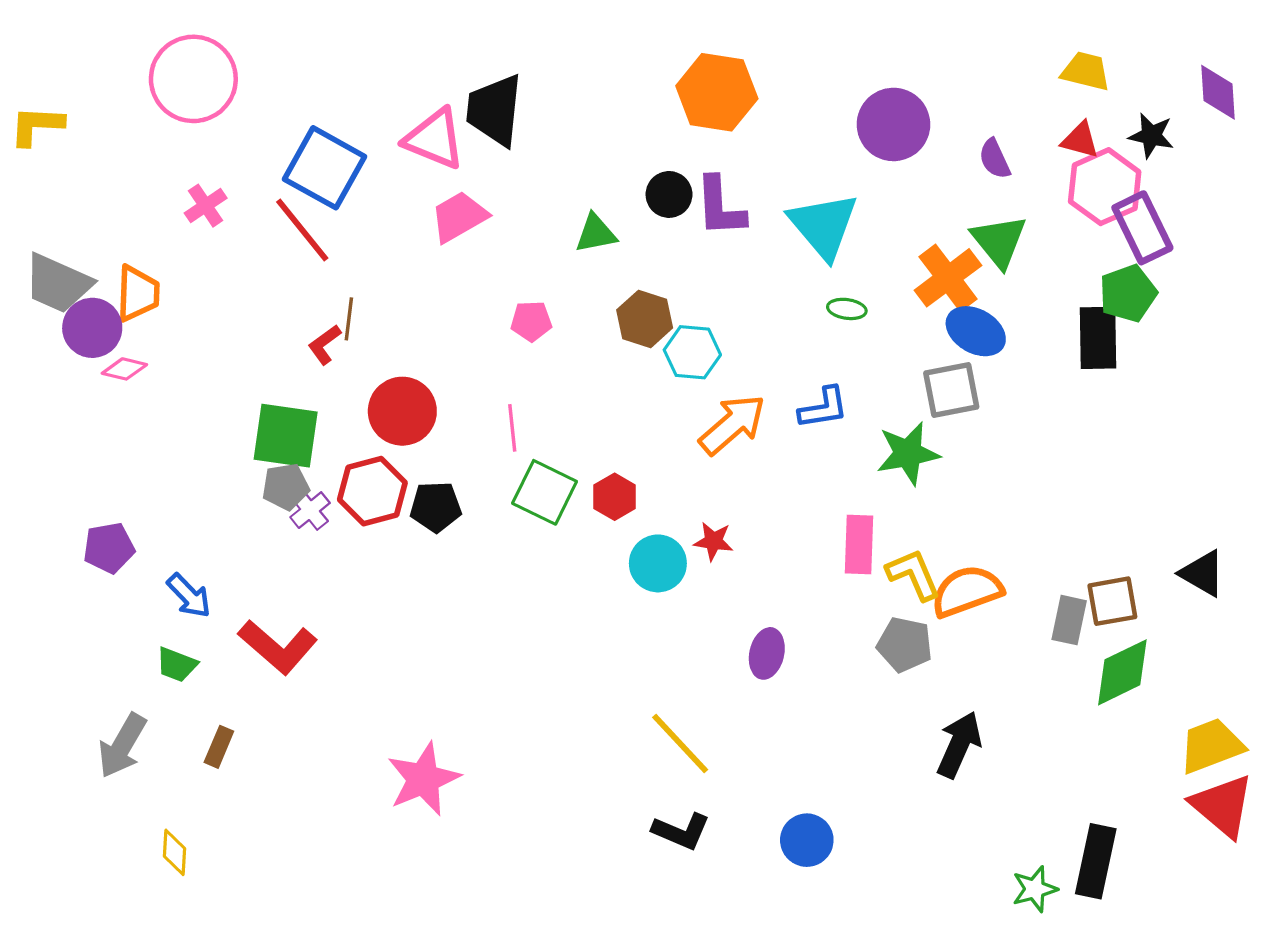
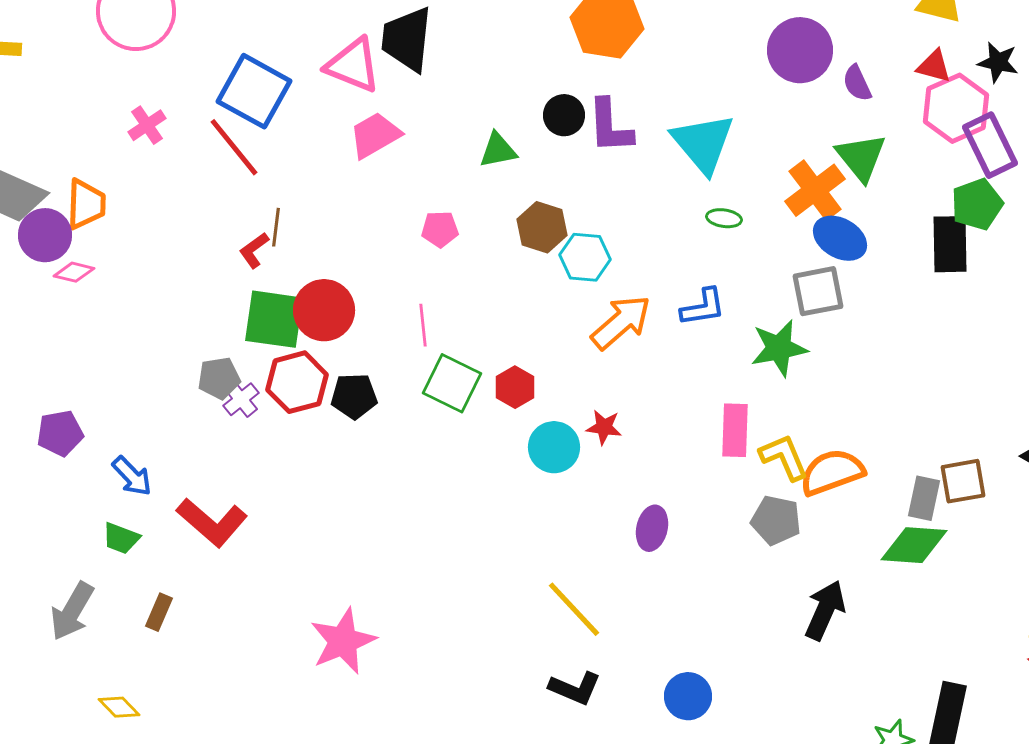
purple circle: (893, 124) -> (800, 50), moved
green square: (286, 436) -> (274, 319), moved
green diamond: (1122, 672) -> (914, 545), moved, turned 30
yellow diamond: (174, 852) -> (119, 707), turned -48

